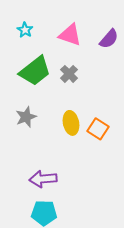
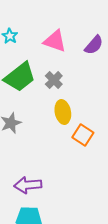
yellow ellipse: (71, 123) -> (63, 112), moved

